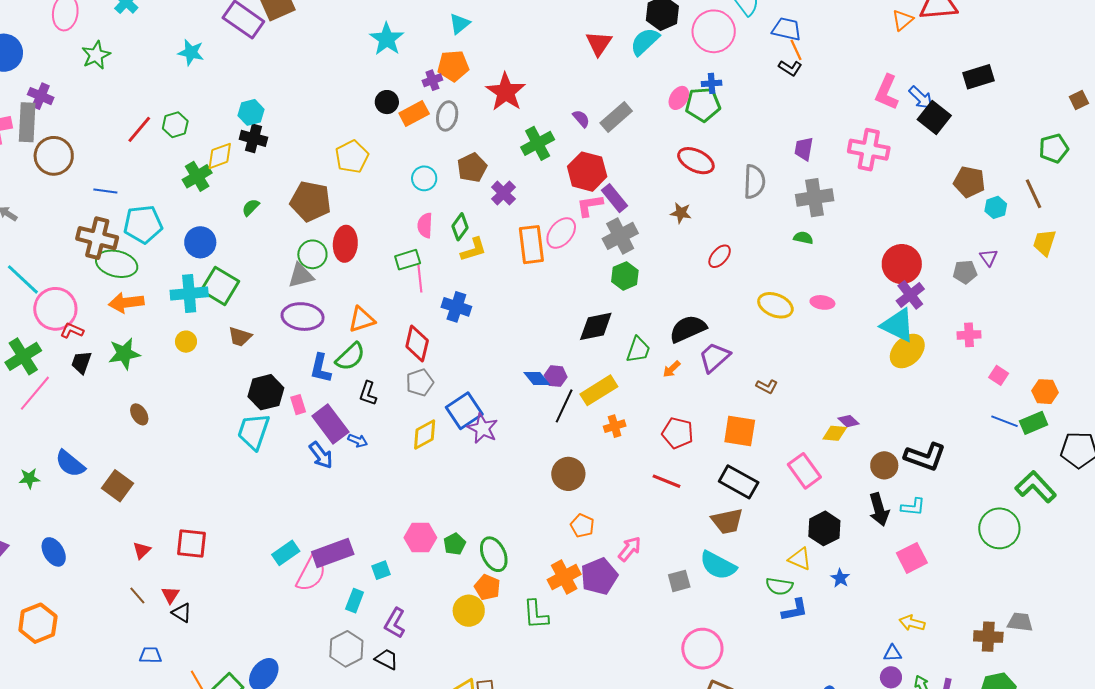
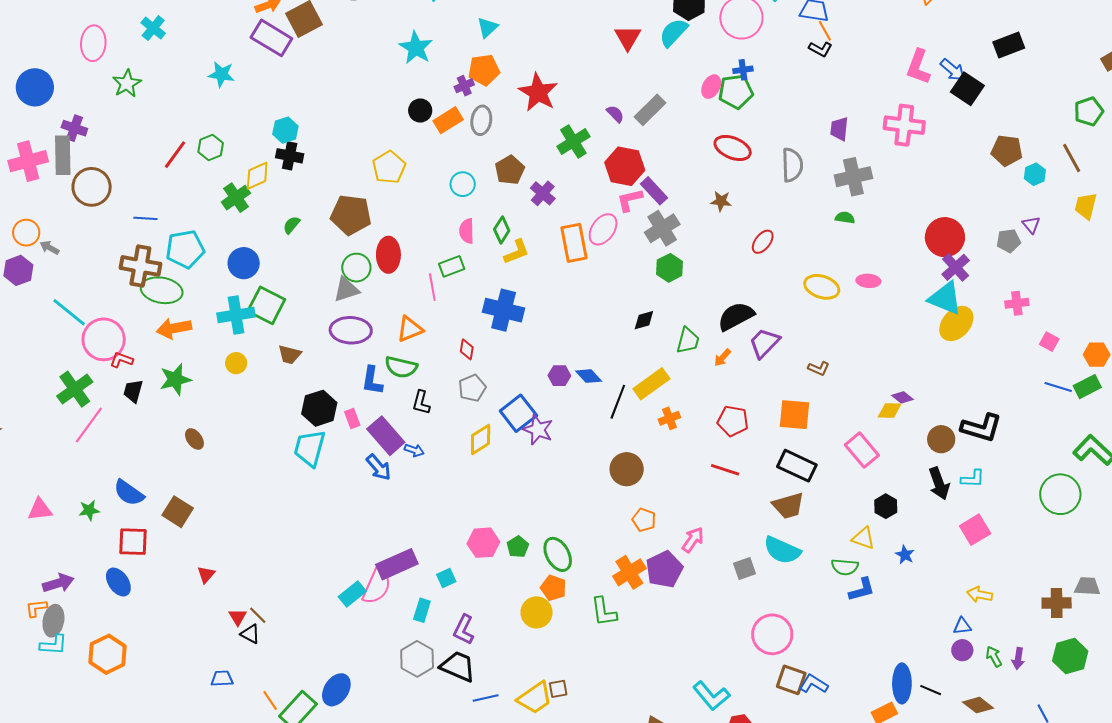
pink line: (420, 278) -> (432, 287), moved
blue cross: (456, 307) -> (504, 310), size x1.4
black diamond: (596, 326) -> (644, 320), size x0.6
red diamond: (417, 344) -> (467, 349), size x0.6
green semicircle: (350, 357) -> (401, 367), turned 60
purple hexagon: (556, 376) -> (559, 376), moved
black hexagon: (824, 528) -> (886, 506), size x0.7
red square: (192, 544) -> (133, 542), moved
cyan rectangle: (286, 553) -> (352, 594), moved
brown line: (137, 595) -> (258, 615), moved
black trapezoid: (387, 659) -> (458, 666), size x1.5

